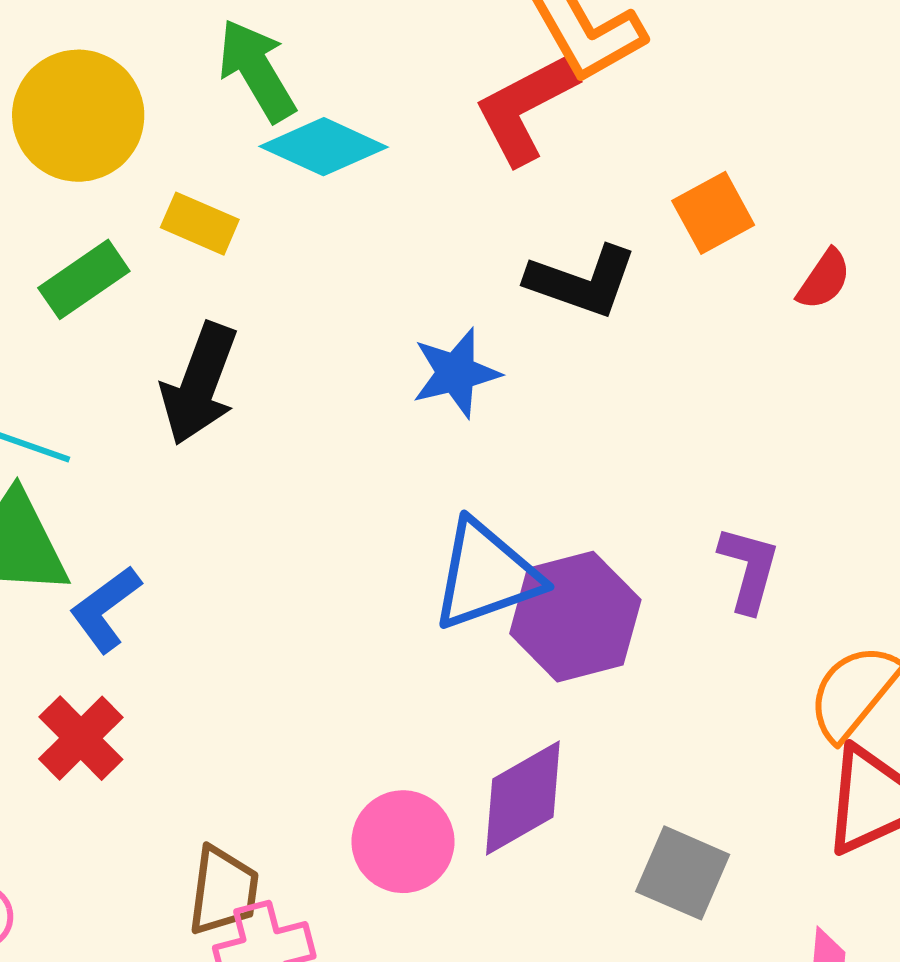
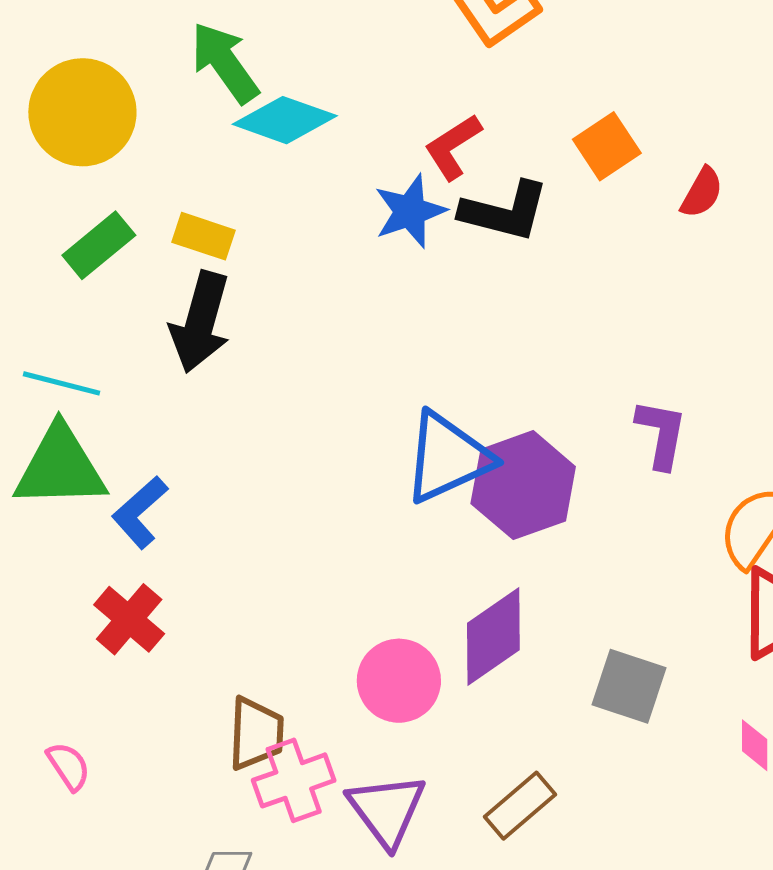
red L-shape: (526, 108) -> (453, 147), moved, size x0.7
yellow rectangle: (200, 224) -> (203, 236), moved
blue star: (456, 373) -> (410, 211), moved

